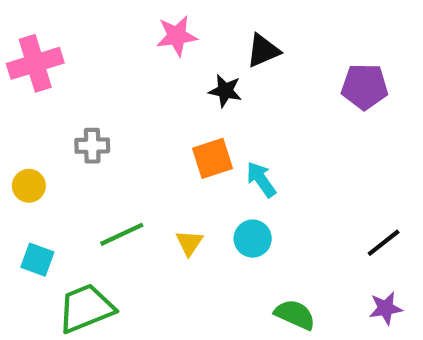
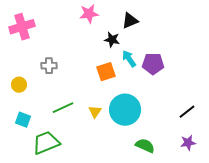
purple pentagon: (365, 87) -> (153, 64), moved
cyan arrow: (261, 179) -> (129, 59), moved
cyan circle: (253, 239) -> (125, 110), size x1.8

